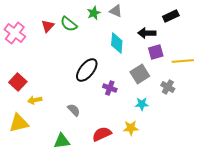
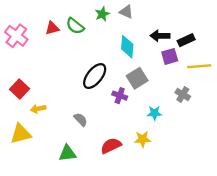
black rectangle: (171, 16) -> (186, 40), moved
red triangle: (48, 26) -> (52, 28), turned 32
gray square: (140, 74) -> (137, 78), moved

